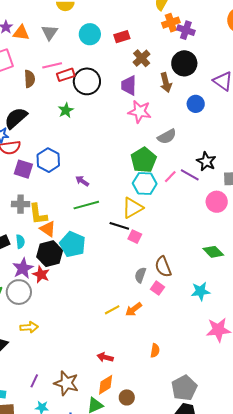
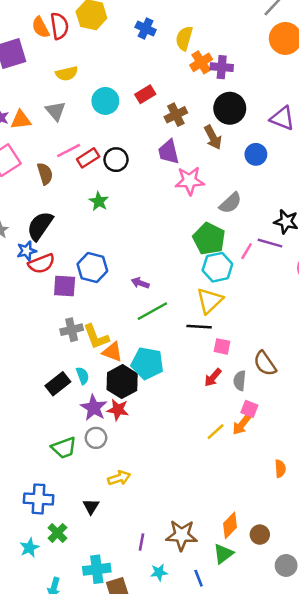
brown cross: (142, 58) -> (176, 115), turned 30
black circle: (87, 81) -> (116, 160), size x0.7
pink square: (135, 237) -> (222, 346), moved
pink square: (157, 288) -> (249, 409), moved
gray circle: (19, 292) -> (96, 438), size x0.7
red arrow: (105, 357) -> (213, 377), moved, turned -49

